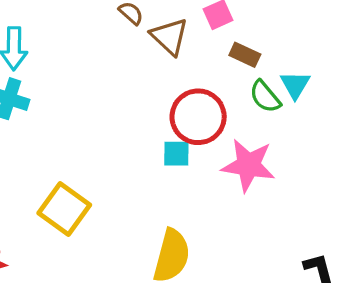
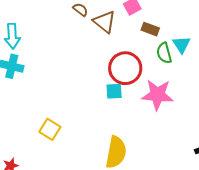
green semicircle: (265, 97) -> (164, 53), turned 30
yellow square: (64, 209) -> (50, 129), size x0.7

